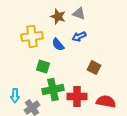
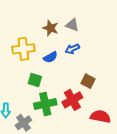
blue semicircle: (58, 45) -> (50, 57), turned -80
red cross: (77, 97) -> (72, 100), moved, turned -30

